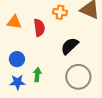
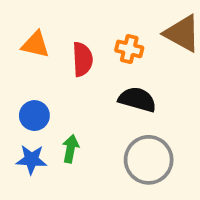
orange cross: (60, 12) -> (129, 49), moved
black semicircle: (70, 46) -> (137, 99), turned 54

